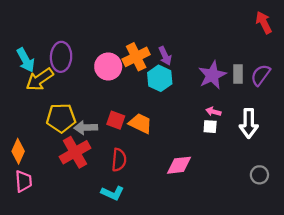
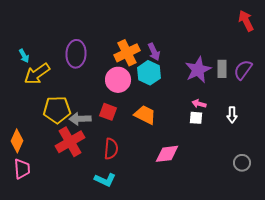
purple ellipse: (61, 57) -> (76, 54), moved
cyan arrow: (26, 60) -> (24, 56), size x0.6
pink circle: (108, 67) -> (118, 80), moved
orange trapezoid: (140, 123) -> (145, 115), moved
white arrow: (249, 123) -> (232, 115), size x0.6

